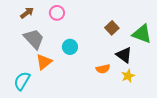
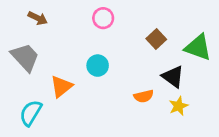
brown arrow: (27, 13) -> (38, 18), turned 64
pink circle: (57, 13) -> (103, 18), moved
gray trapezoid: (34, 39) -> (25, 57), moved

